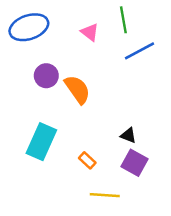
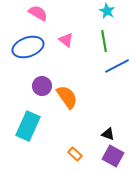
pink triangle: (90, 32) -> (66, 40), moved
cyan rectangle: (41, 142) -> (28, 126), moved

